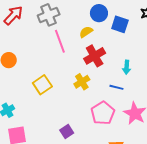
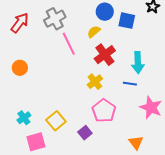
cyan arrow: (127, 67) -> (138, 63), size x1.5
yellow square: (42, 85) -> (56, 121), moved
pink pentagon: (103, 113) -> (104, 111), moved

